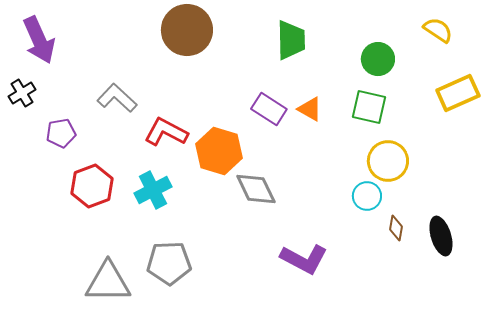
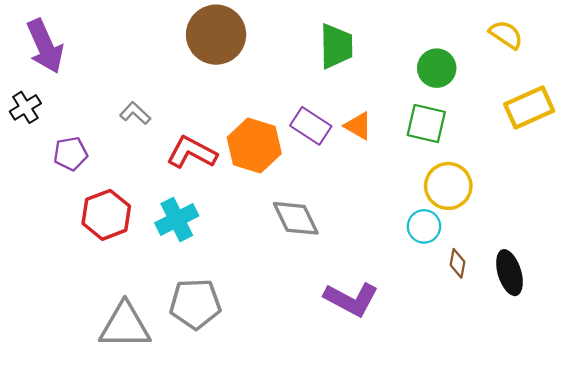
gray L-shape: (117, 98) -> (135, 113), size x0.7
orange hexagon: (219, 151) -> (254, 146), moved

